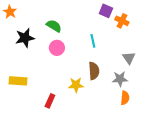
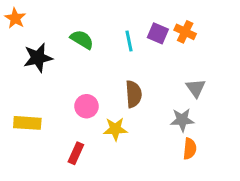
purple square: (106, 11) -> (158, 33), moved
cyan line: (93, 41) -> (129, 41), moved
pink circle: (57, 48) -> (86, 106), moved
brown semicircle: (94, 71) -> (134, 94), moved

